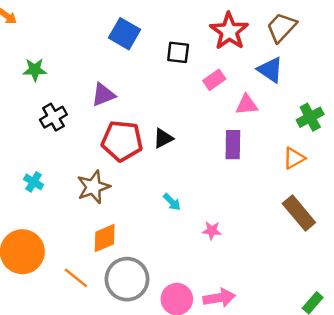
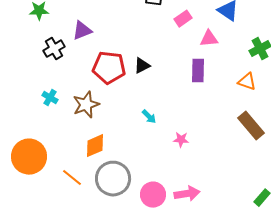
purple triangle: (103, 95) -> (82, 31), moved
orange triangle: (294, 158) -> (247, 82), turned 48
cyan cross: (34, 182) -> (50, 98), moved

